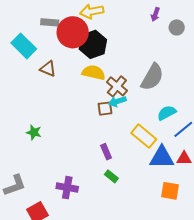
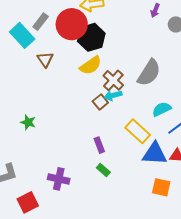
gray rectangle: (50, 22) -> (41, 22), moved, turned -60
brown triangle: (48, 69) -> (45, 59), turned 30
yellow semicircle: (94, 73) -> (91, 65), turned 130
brown square: (105, 109) -> (100, 102), turned -35

